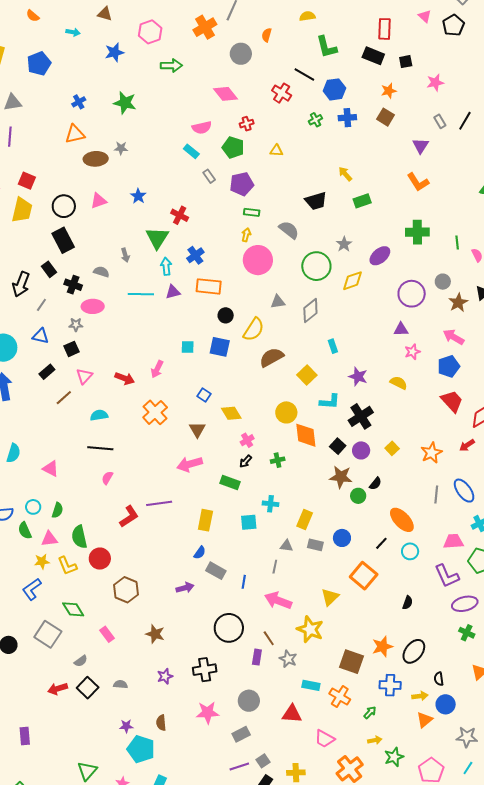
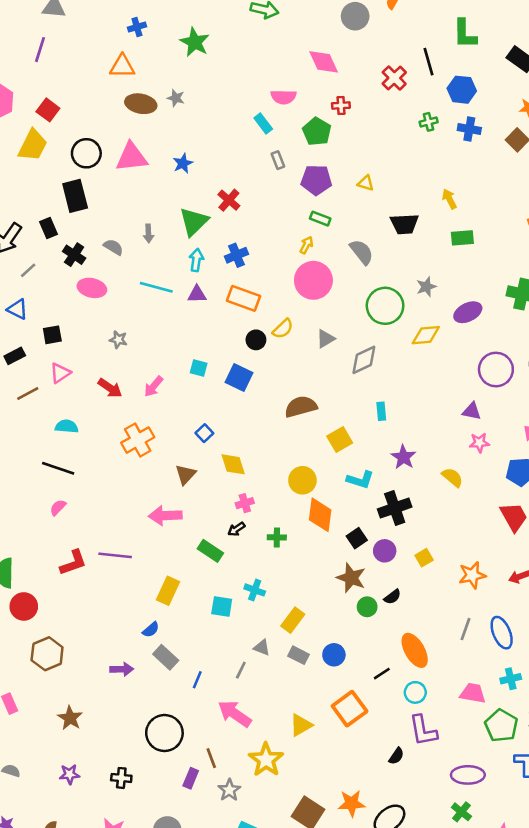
black line: (304, 74) -> (429, 62), turned 30
yellow triangle: (276, 151) -> (366, 183), moved
pink triangle: (98, 201) -> (132, 157), size x1.5
gray triangle: (278, 302) -> (326, 339), turned -35
gray star: (76, 325) -> (118, 340), moved
yellow semicircle: (254, 330) -> (283, 329), moved, size x0.7
purple L-shape: (447, 576) -> (423, 730), moved
black cross: (205, 670) -> (121, 778), size x0.7

